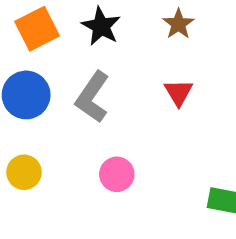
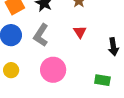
pink circle: (117, 174) -> (53, 70), size x1.6

